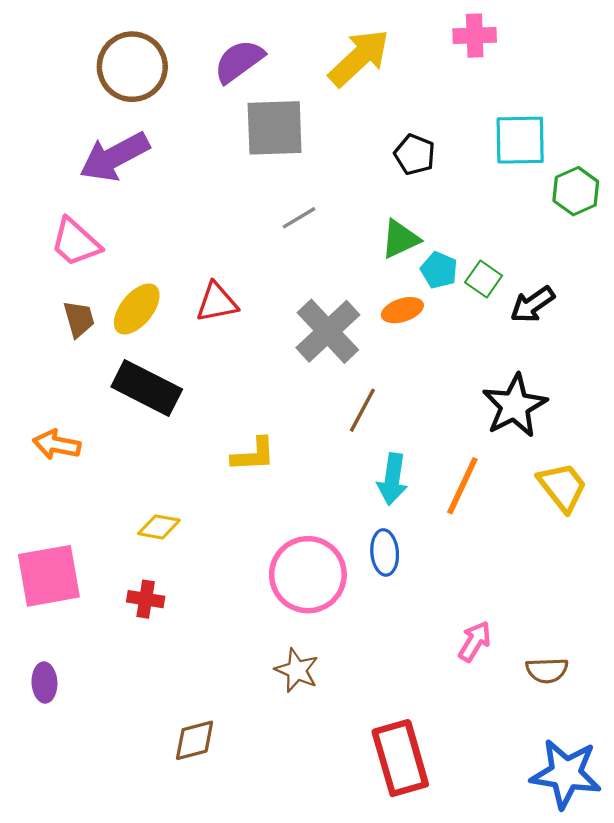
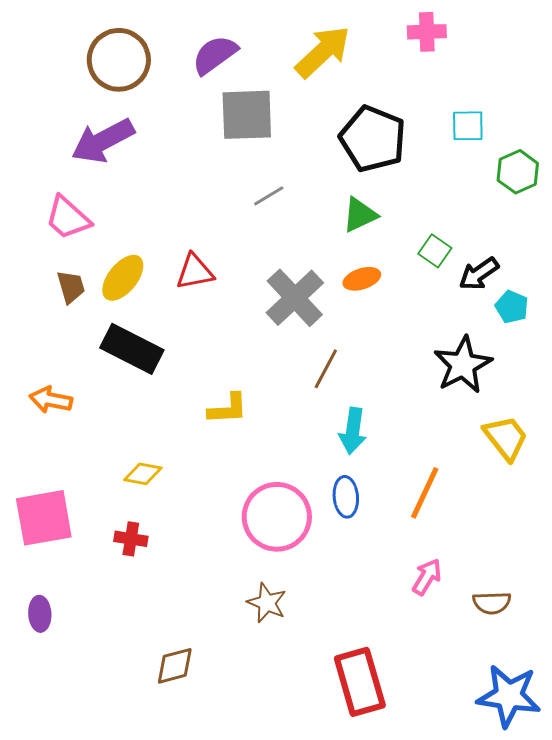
cyan square: (520, 140) -> (468, 126), size x0.7
black pentagon: (415, 155) -> (373, 139), size x1.8
cyan pentagon: (439, 270) -> (512, 307), moved
orange line: (462, 486) -> (425, 493), moved

